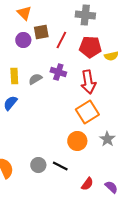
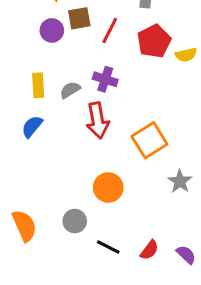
red pentagon: (90, 47) -> (154, 41), turned -30
red arrow: (88, 82) -> (98, 120), moved
orange circle: (77, 141) -> (108, 188), moved
black line: (60, 166) -> (108, 247), moved

